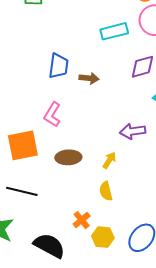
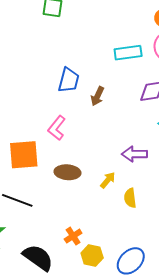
brown arrow: (89, 78) -> (97, 96), turned 102
yellow semicircle: (106, 191) -> (130, 198), moved

